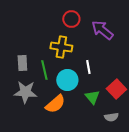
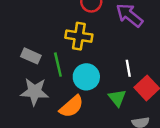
gray rectangle: (22, 63) -> (31, 56), turned -63
white line: (88, 67) -> (128, 68), moved

